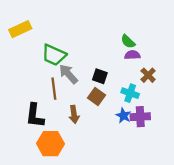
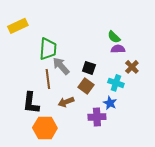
green trapezoid: (54, 55) -> (48, 49), turned -110
brown arrow: (74, 114) -> (66, 102), turned 77
purple cross: (140, 117) -> (97, 117), moved

